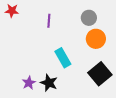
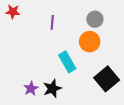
orange circle: (96, 39) -> (90, 42), moved
black star: (49, 83) -> (52, 89), turned 30

